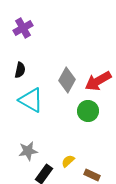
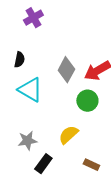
purple cross: (23, 28) -> (33, 18), moved
yellow semicircle: (68, 161) -> (68, 135), moved, size x1.5

